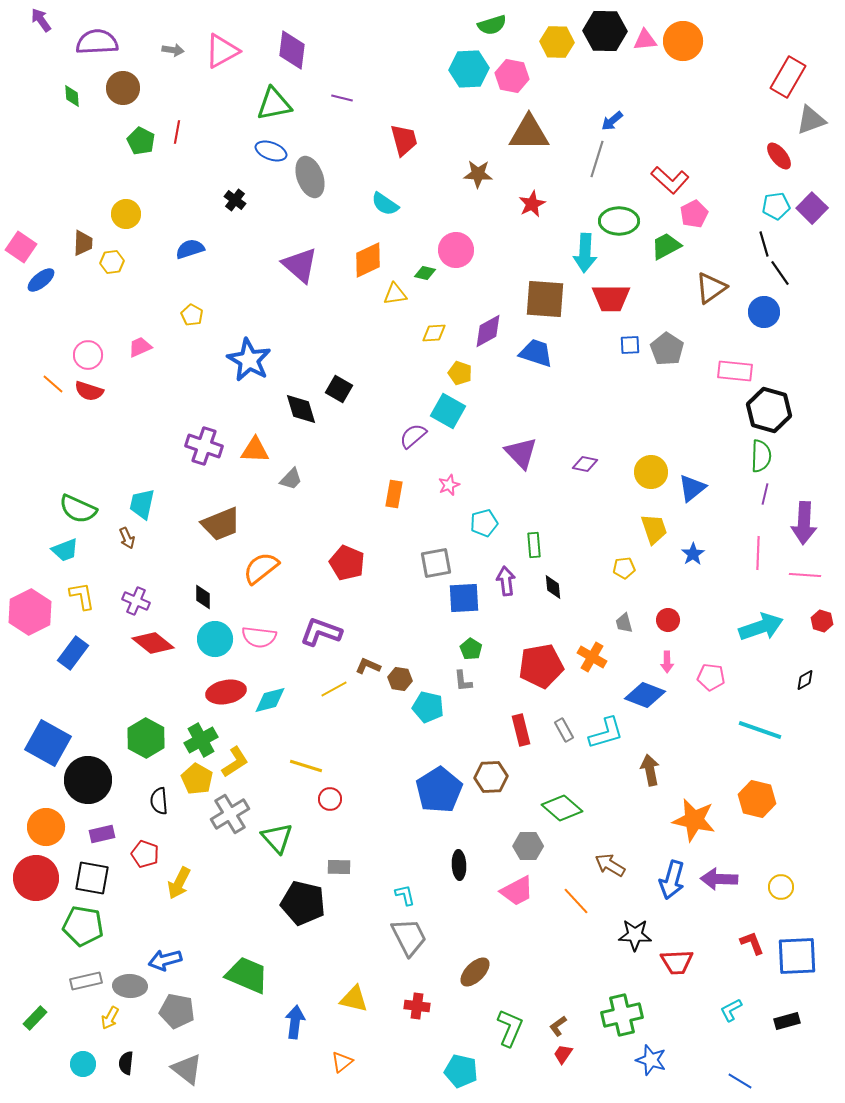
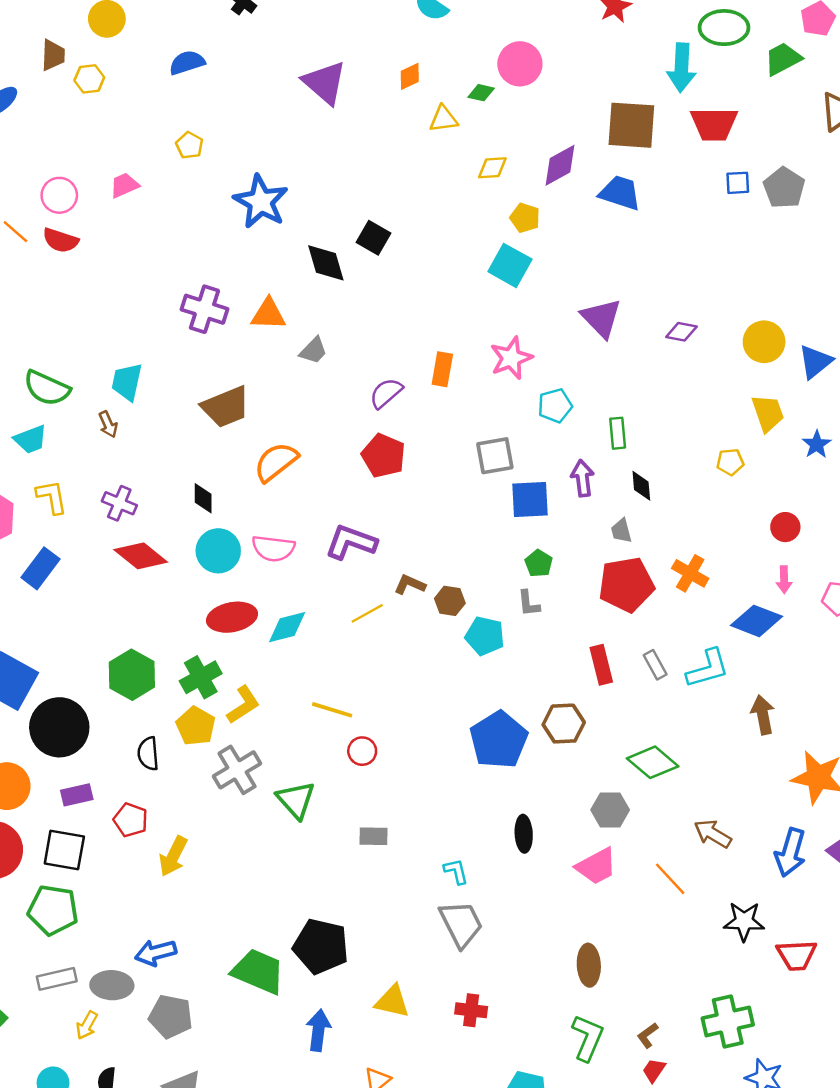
orange diamond: (368, 260) -> (410, 76), size x0.6
purple semicircle: (413, 436) -> (386, 393), moved
pink star: (449, 485) -> (511, 358), size x1.6
gray trapezoid: (624, 623) -> (621, 531), moved
black pentagon: (303, 903) -> (321, 946), moved
brown ellipse: (475, 972) -> (589, 965), moved, turned -48

